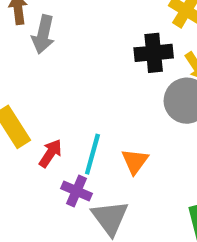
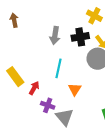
gray arrow: (43, 34) -> (55, 36), moved
cyan line: (92, 154) -> (59, 68), moved

